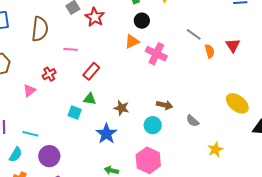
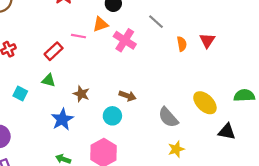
gray line: (194, 34) -> (156, 22), moved
pink line: (71, 49) -> (79, 36), moved
cyan square: (75, 113) -> (20, 94), moved
gray semicircle: (192, 121) -> (168, 117), moved, size x1.5

